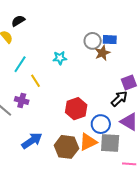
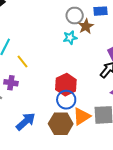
blue rectangle: (110, 40) -> (101, 11), moved
cyan star: (60, 58) -> (70, 38), moved
blue circle: (101, 124) -> (66, 100), moved

